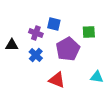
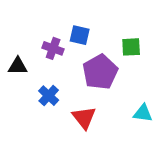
blue cross: (36, 55) -> (49, 96), moved
red triangle: (57, 80) -> (84, 118), turned 30

